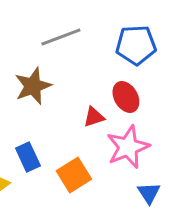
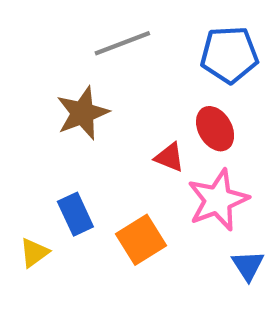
red triangle: (94, 117) -> (169, 157), turned 40

